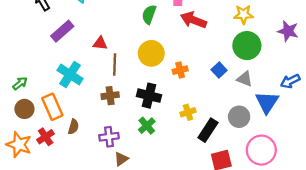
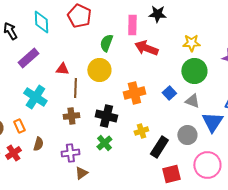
yellow circle: (151, 53) -> (99, 70), moved
orange cross: (180, 70) -> (134, 93), size x1.5
orange rectangle: (52, 107) -> (19, 126), size x0.6

